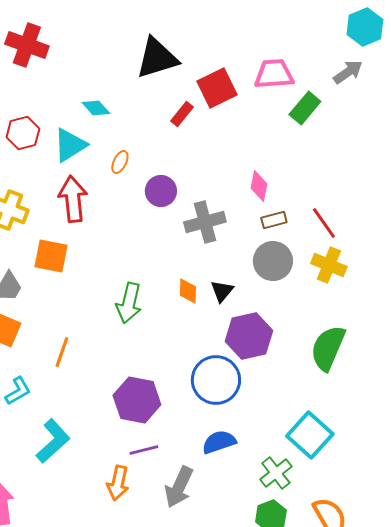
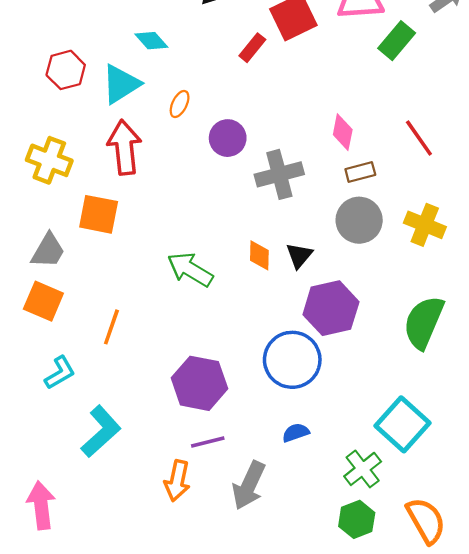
red line: (324, 223) -> (419, 138), moved
green arrow: (129, 303) -> (190, 269), turned 108
blue semicircle: (219, 442) -> (296, 433), size x0.7

